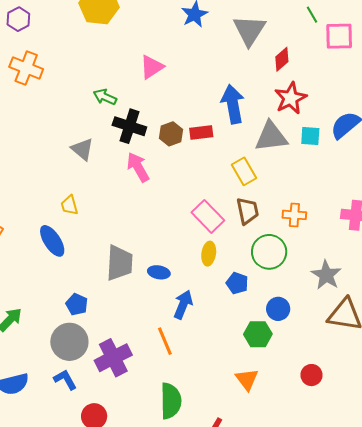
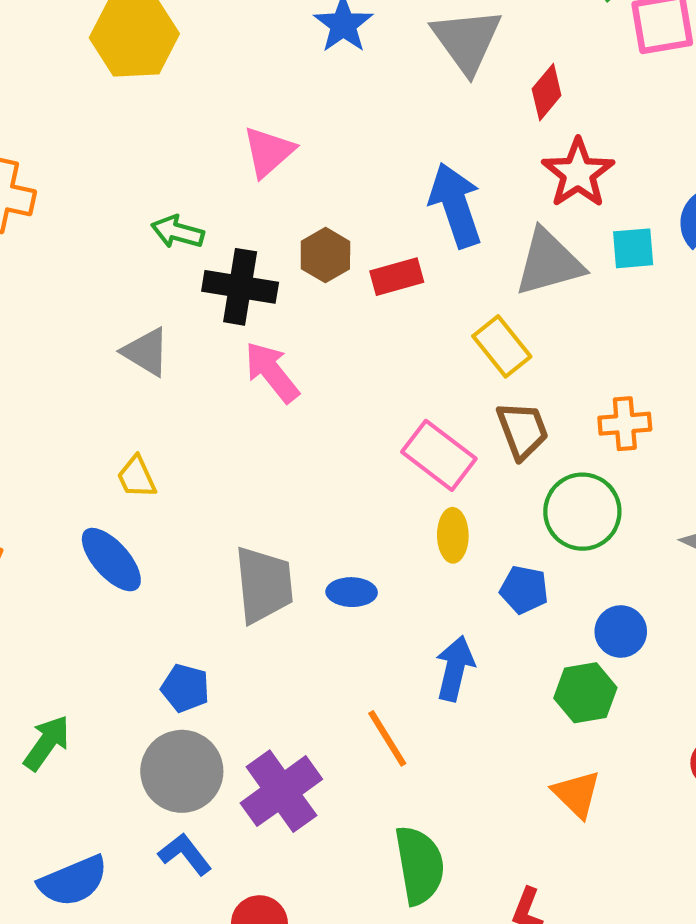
brown hexagon: (171, 134) -> (325, 255), moved
blue arrow: (183, 305) -> (455, 668), moved

